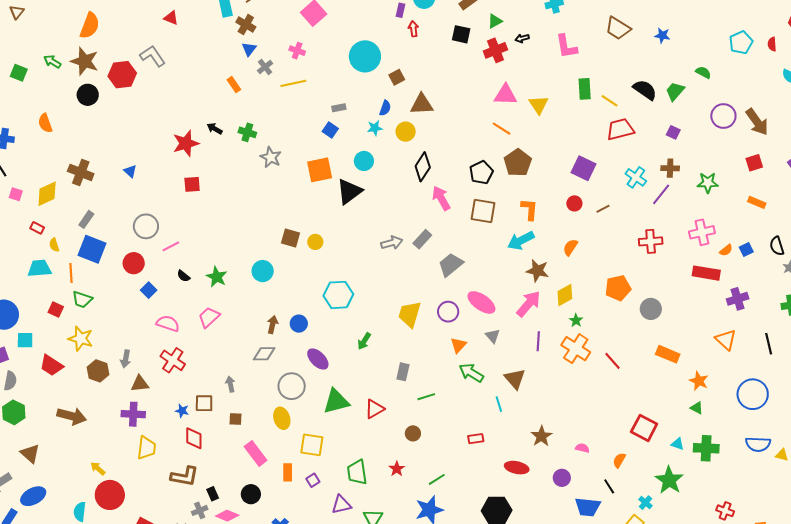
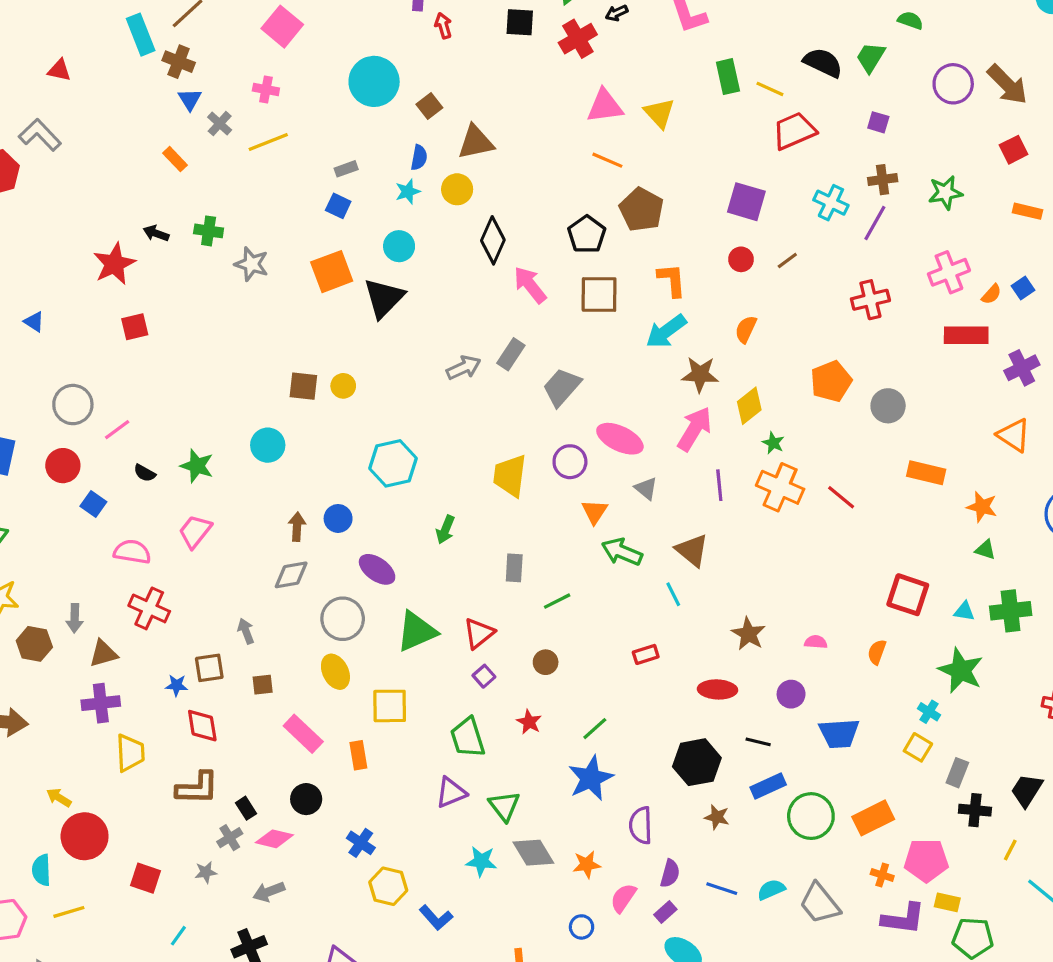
purple square: (313, 480) -> (484, 676), moved
black line: (609, 486) -> (758, 742), moved, turned -35

